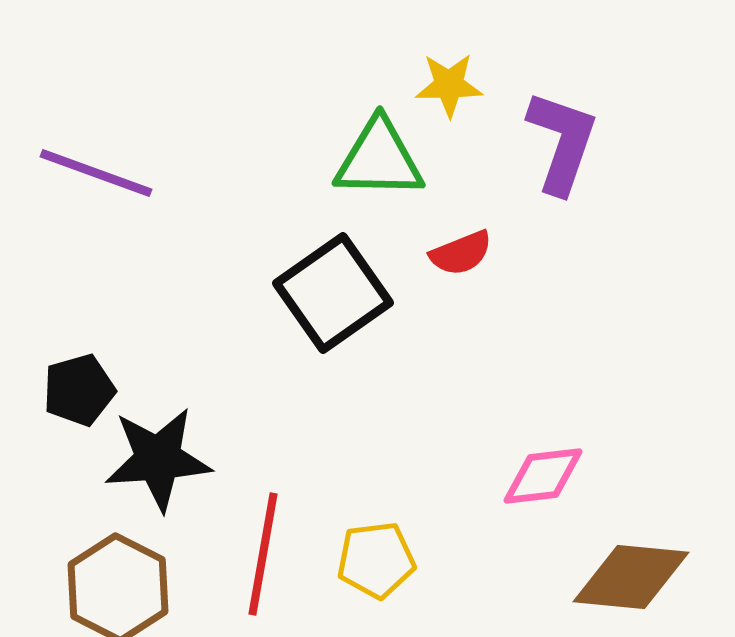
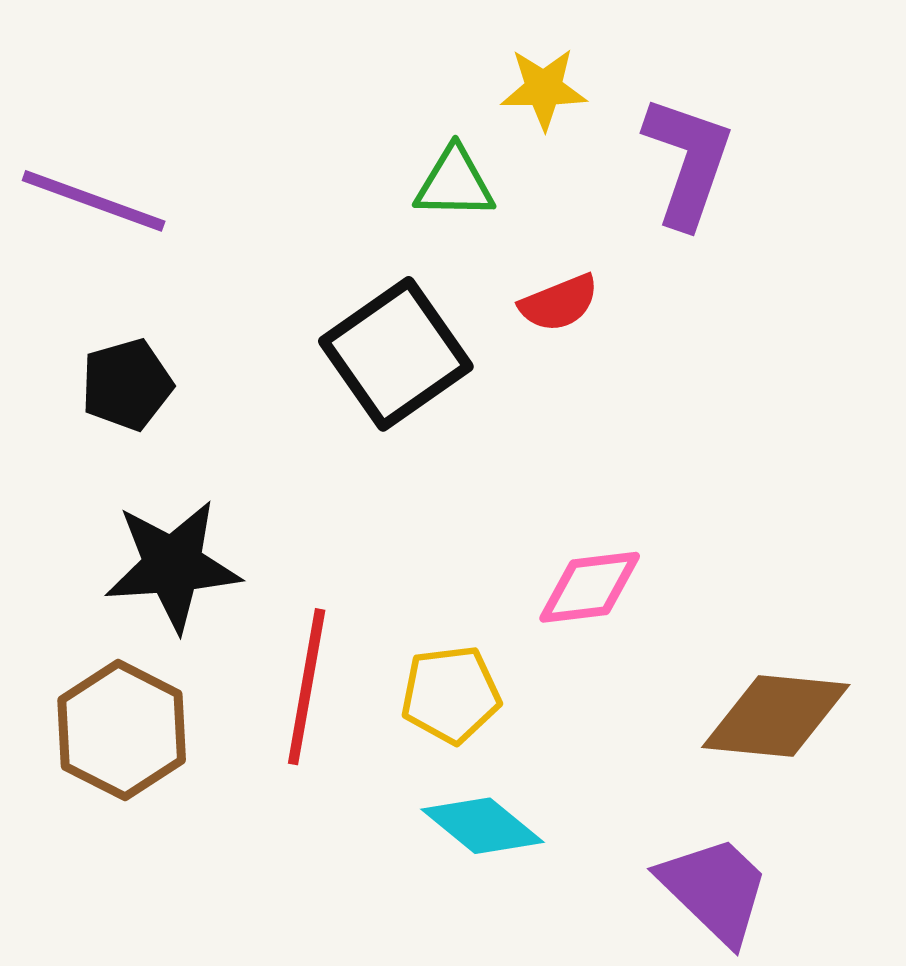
green triangle: (379, 159) -> (454, 183), size x0.7
black pentagon: (79, 390) -> (127, 385), moved
pink diamond: (543, 476) -> (590, 587), moved

